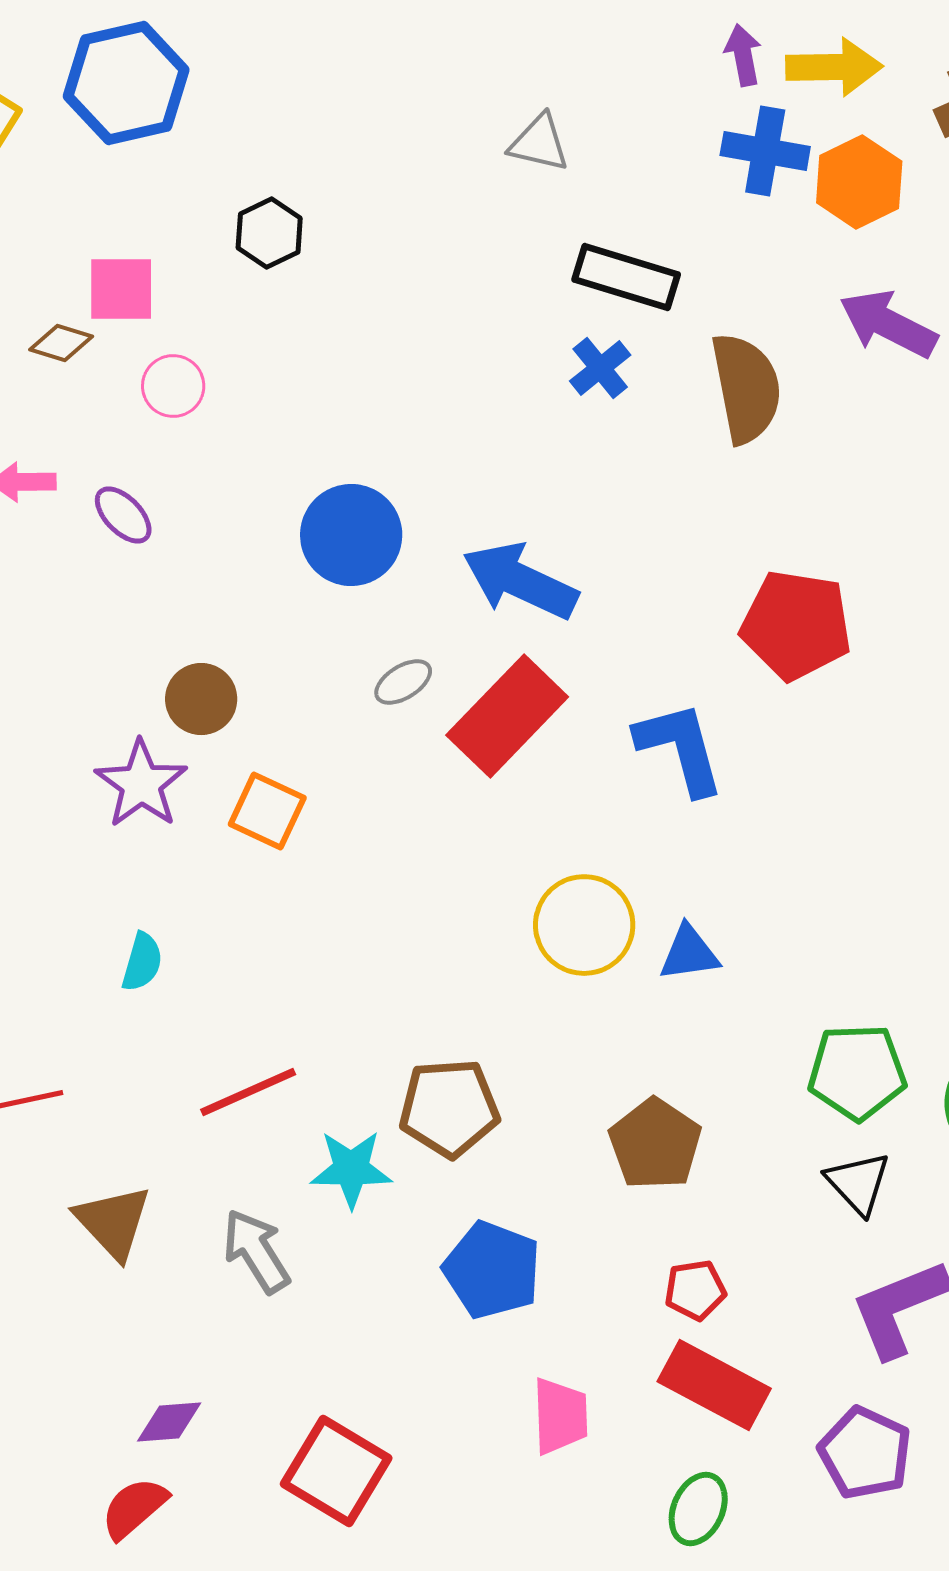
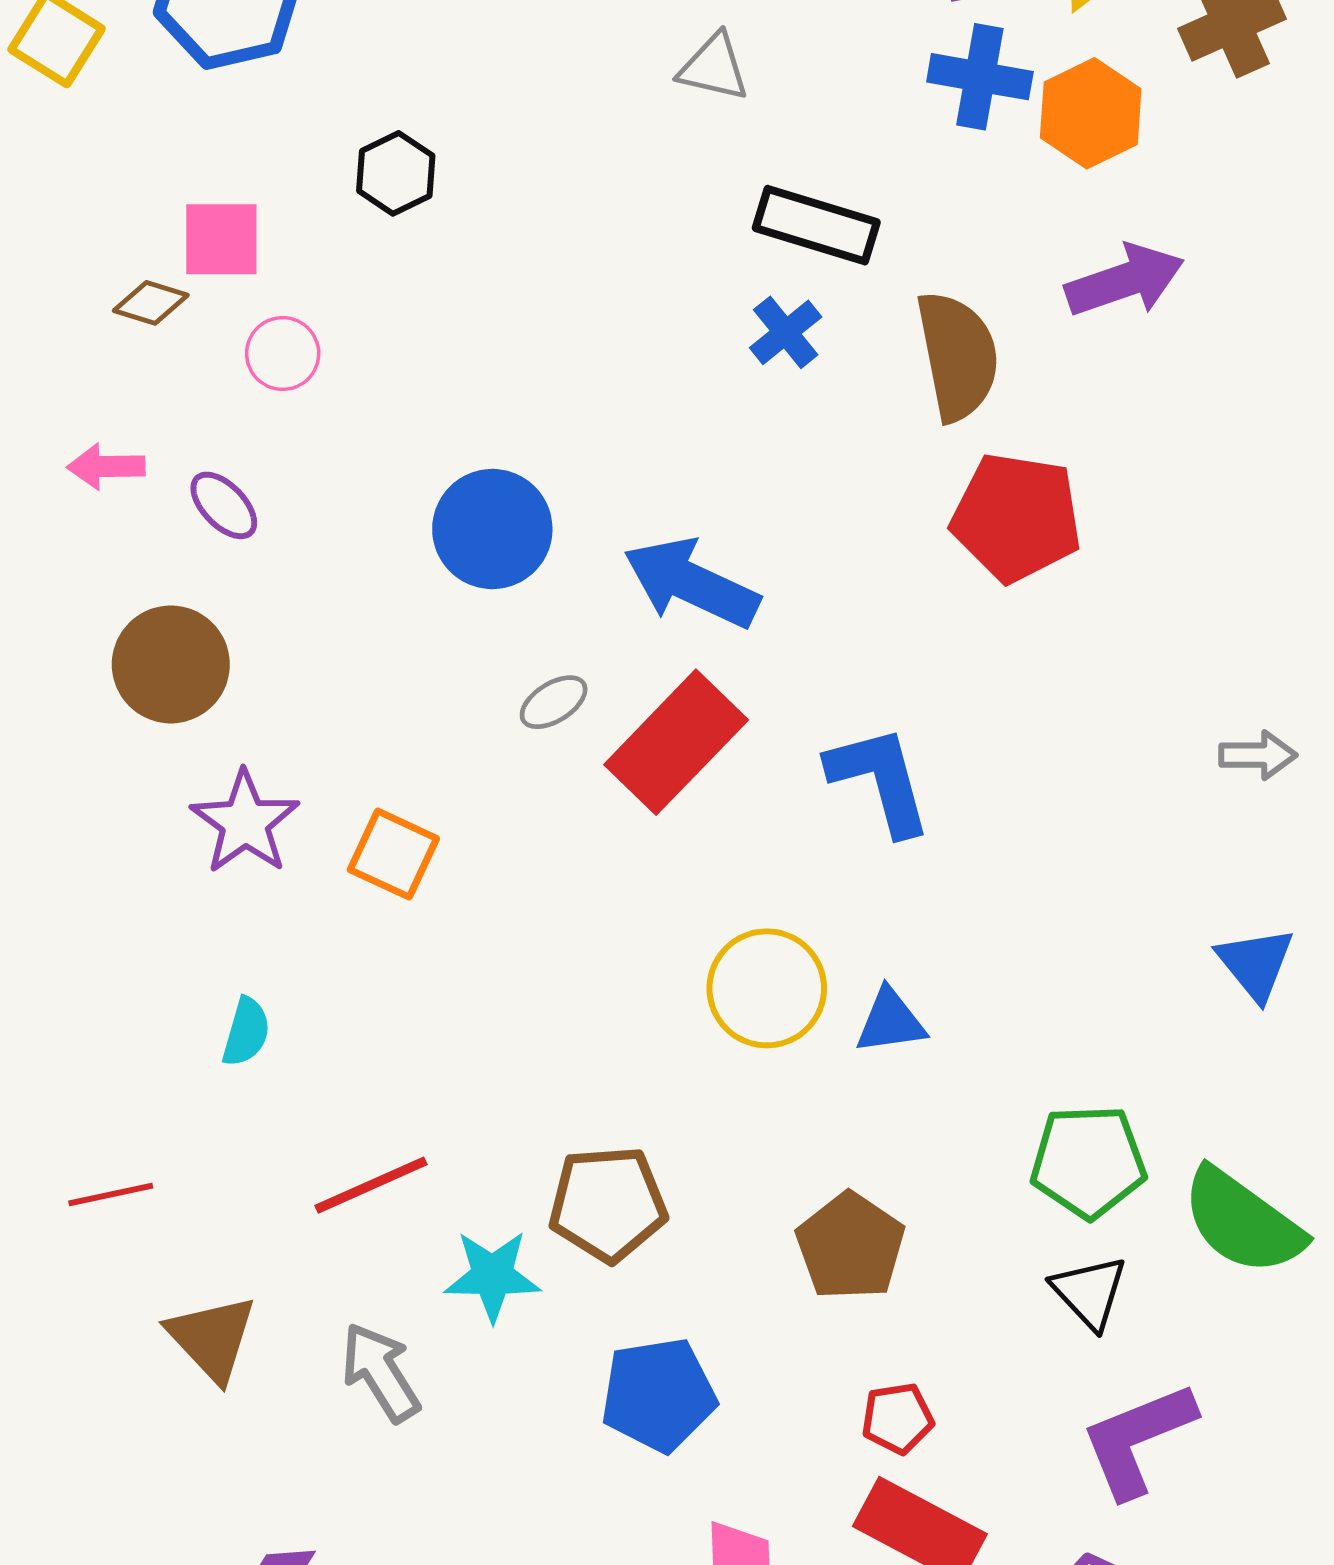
purple arrow: (888, 324) -> (1125, 280), turned 134
red pentagon: (796, 625) -> (1016, 517), moved
brown circle: (201, 699) -> (171, 664), moved, size x1.4
blue pentagon: (492, 1270) -> (658, 1395), turned -30

